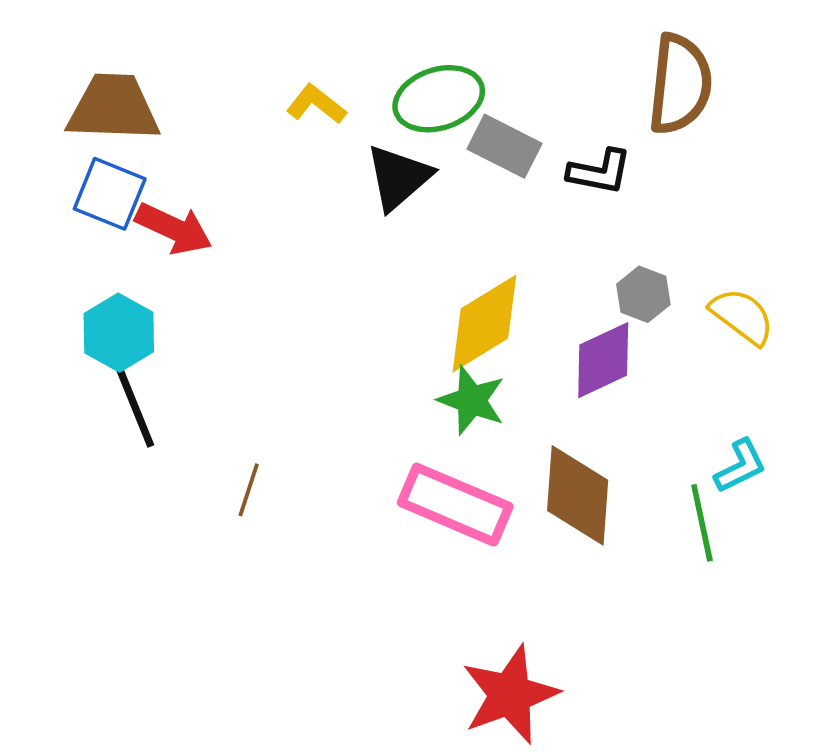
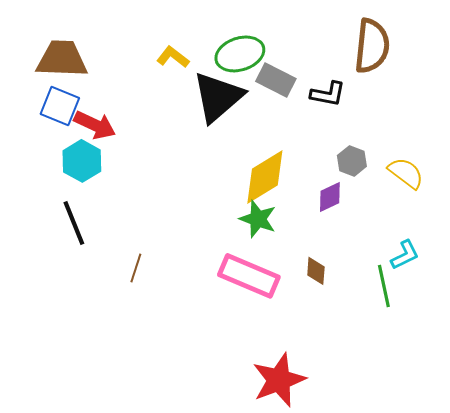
black triangle: (398, 177) -> (218, 97), size x1.4
cyan hexagon: (119, 333) -> (82, 161), moved
purple diamond: (603, 360) -> (330, 197), size x0.7
brown diamond: (578, 495) -> (316, 271), size x0.5

